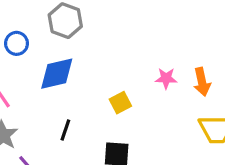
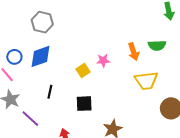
blue circle: (17, 43) -> (14, 57), moved
pink star: (166, 78) -> (103, 61), moved

